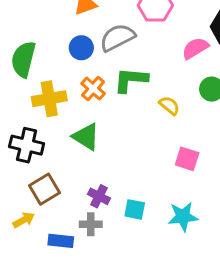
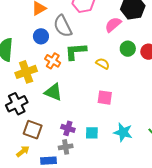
gray semicircle: (117, 37) -> (63, 26), turned -80
black cross: (27, 145) -> (17, 104), turned -30
pink square: (187, 159) -> (105, 98), moved
brown square: (45, 189) -> (33, 130), turned -30
cyan star: (183, 217) -> (123, 132), turned 30

